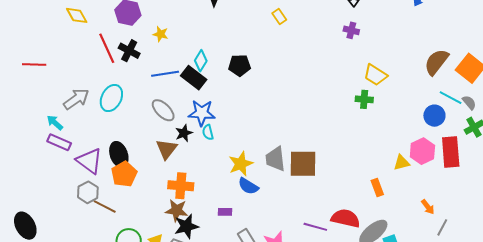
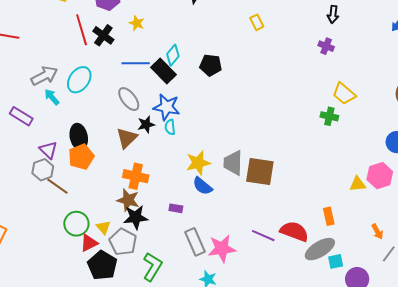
cyan arrow: (55, 123) -> (52, 97), moved
purple triangle: (89, 161) -> (48, 150), moved, size x0.7
orange rectangle: (377, 188) -> (329, 216), moved

